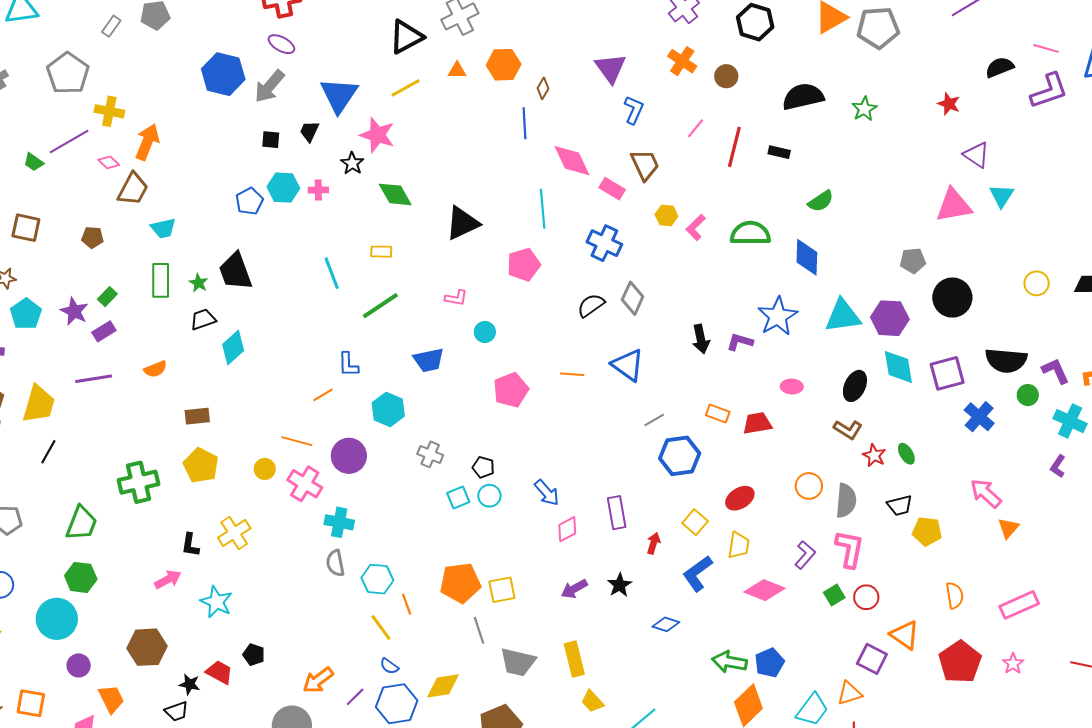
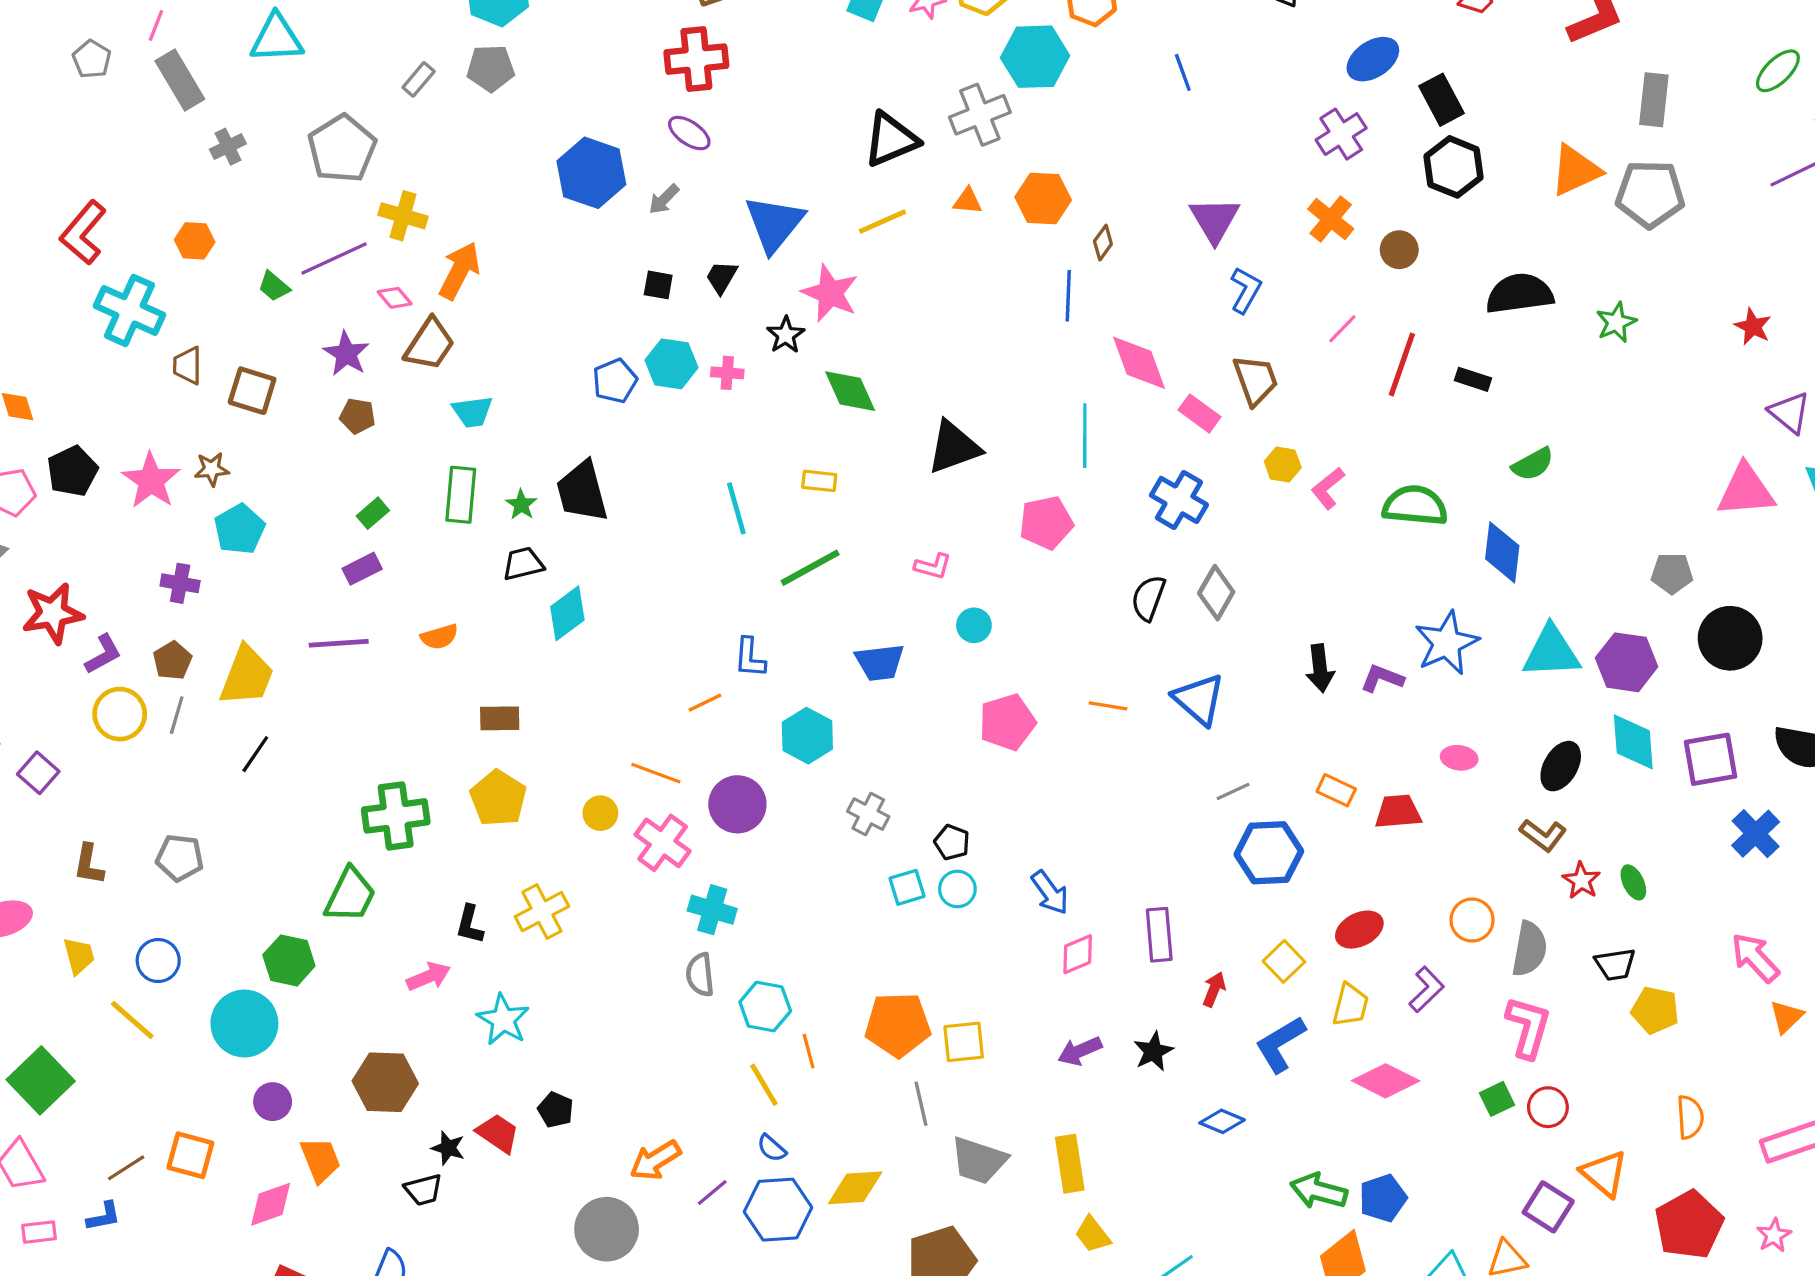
gray arrow: (269, 86) -> (664, 199), size x0.6
black semicircle: (591, 305) -> (1148, 598), turned -40
purple star: (74, 311) -> (346, 354), moved
green trapezoid: (82, 523) -> (350, 895), moved
purple L-shape: (805, 555) -> (1426, 989), moved

